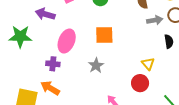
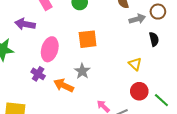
purple cross: (53, 64) -> (38, 74), turned 32
red circle: (140, 83) -> (139, 91), moved
orange arrow: (50, 88) -> (64, 85), moved

